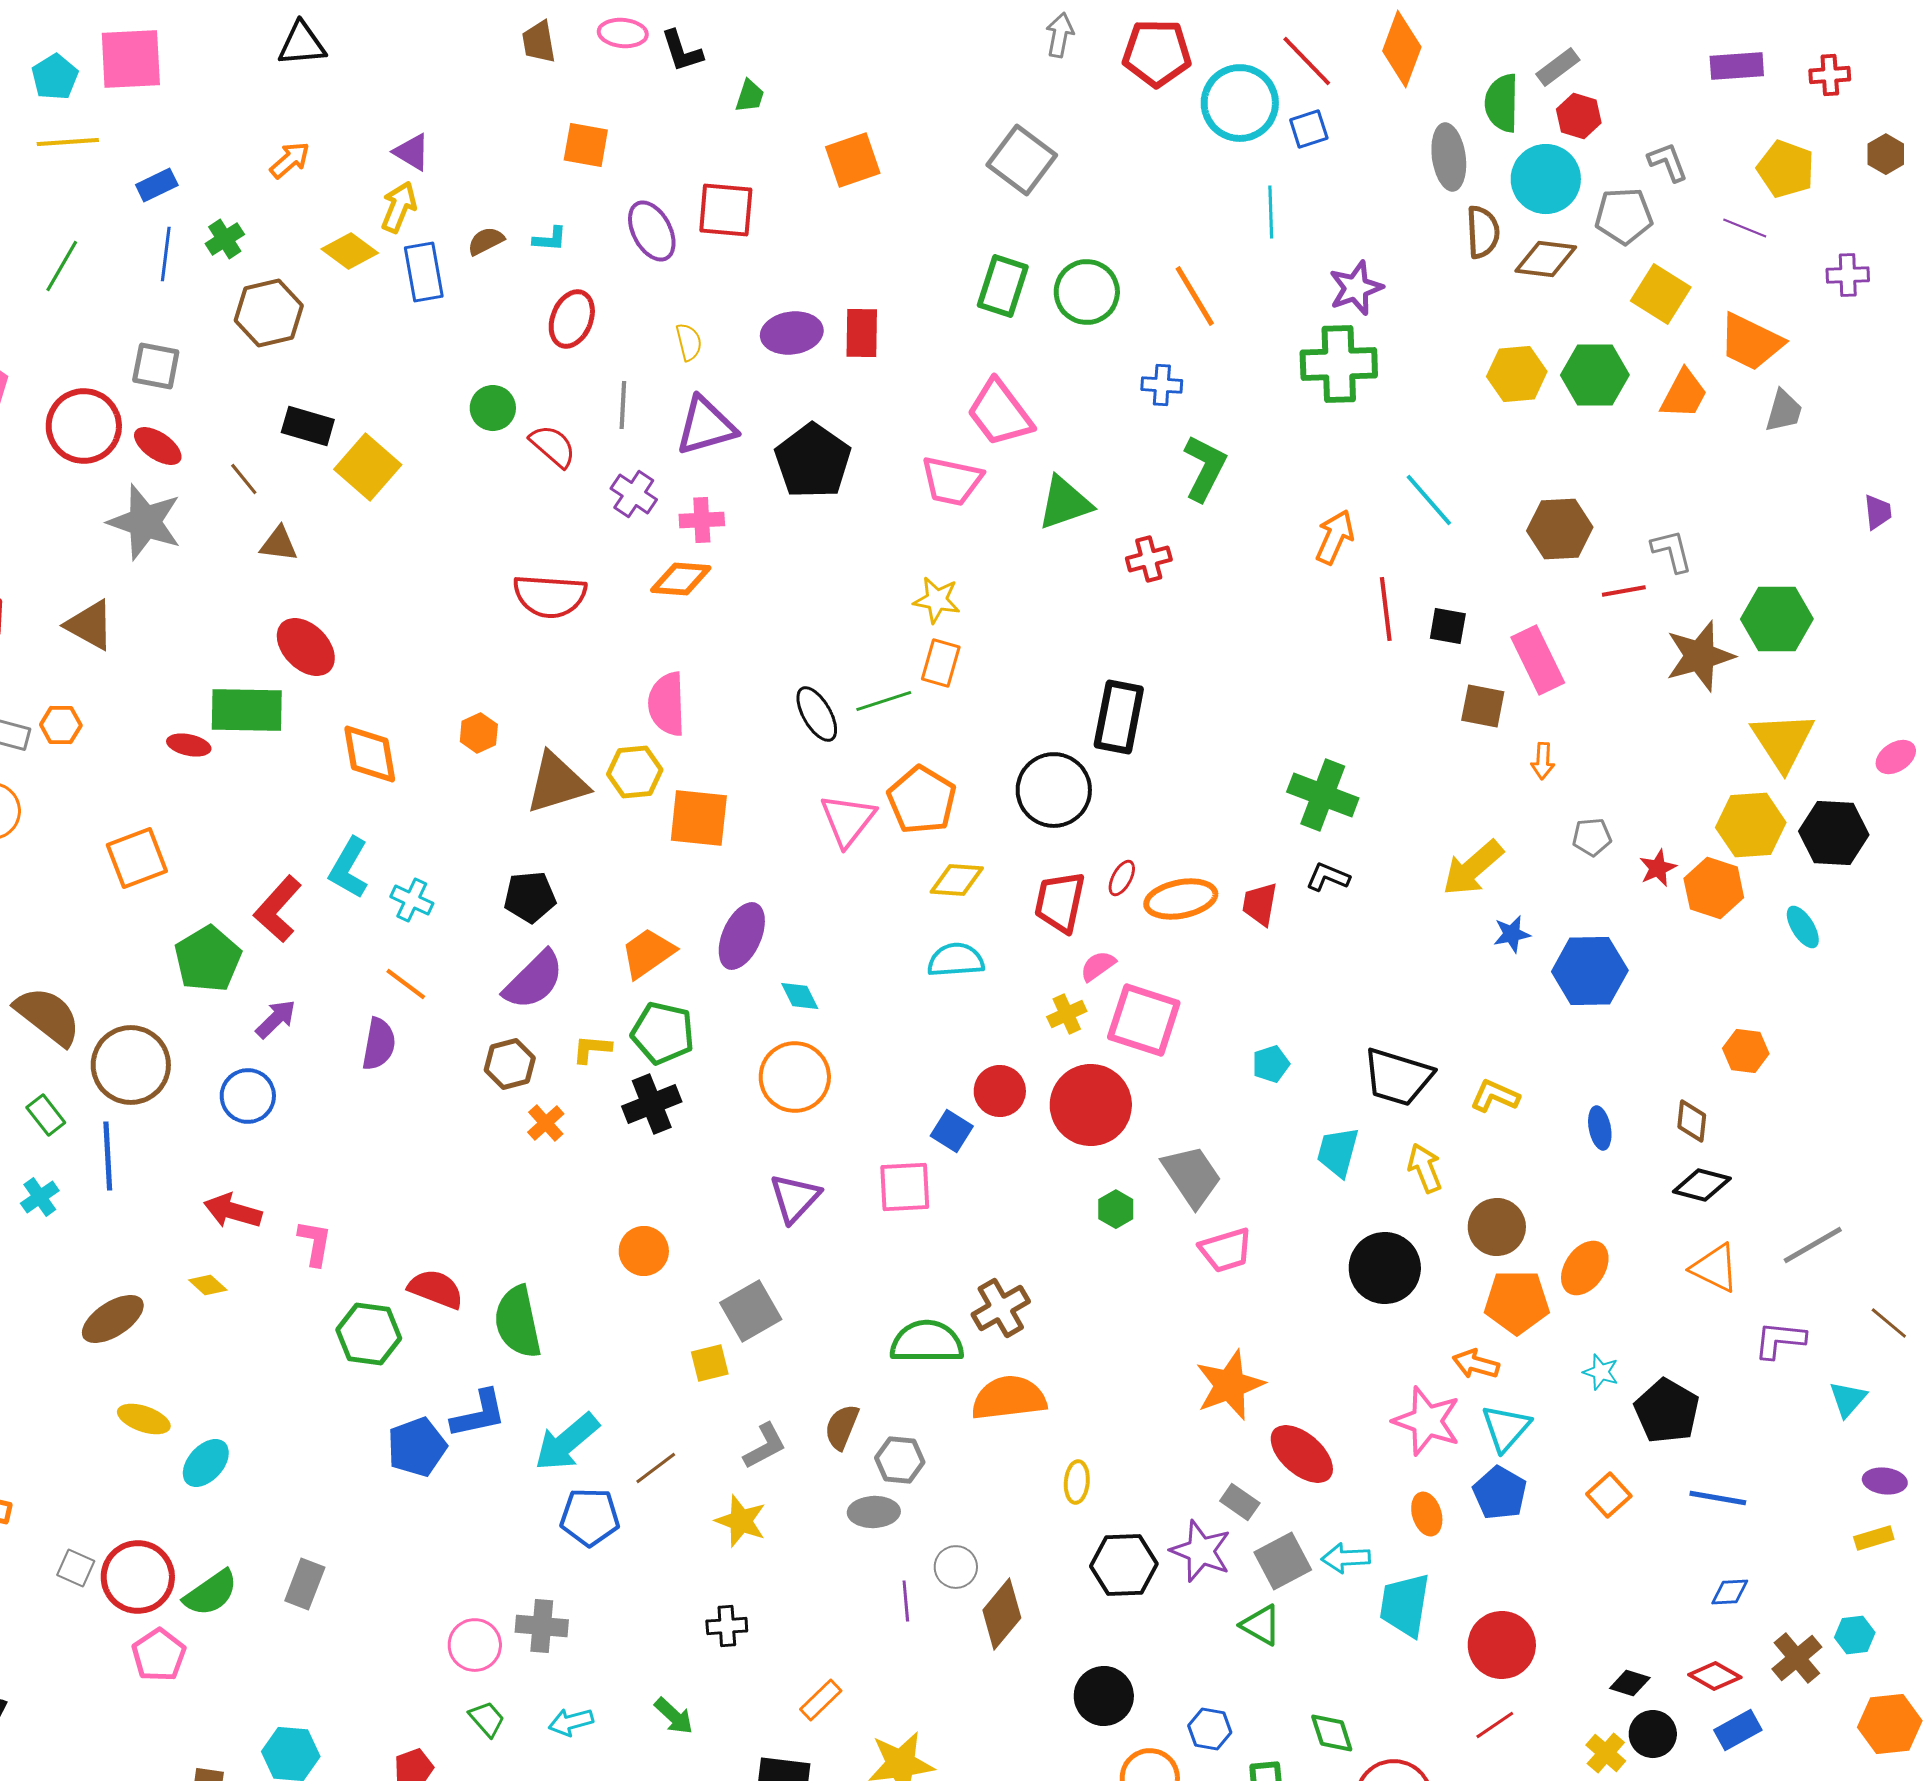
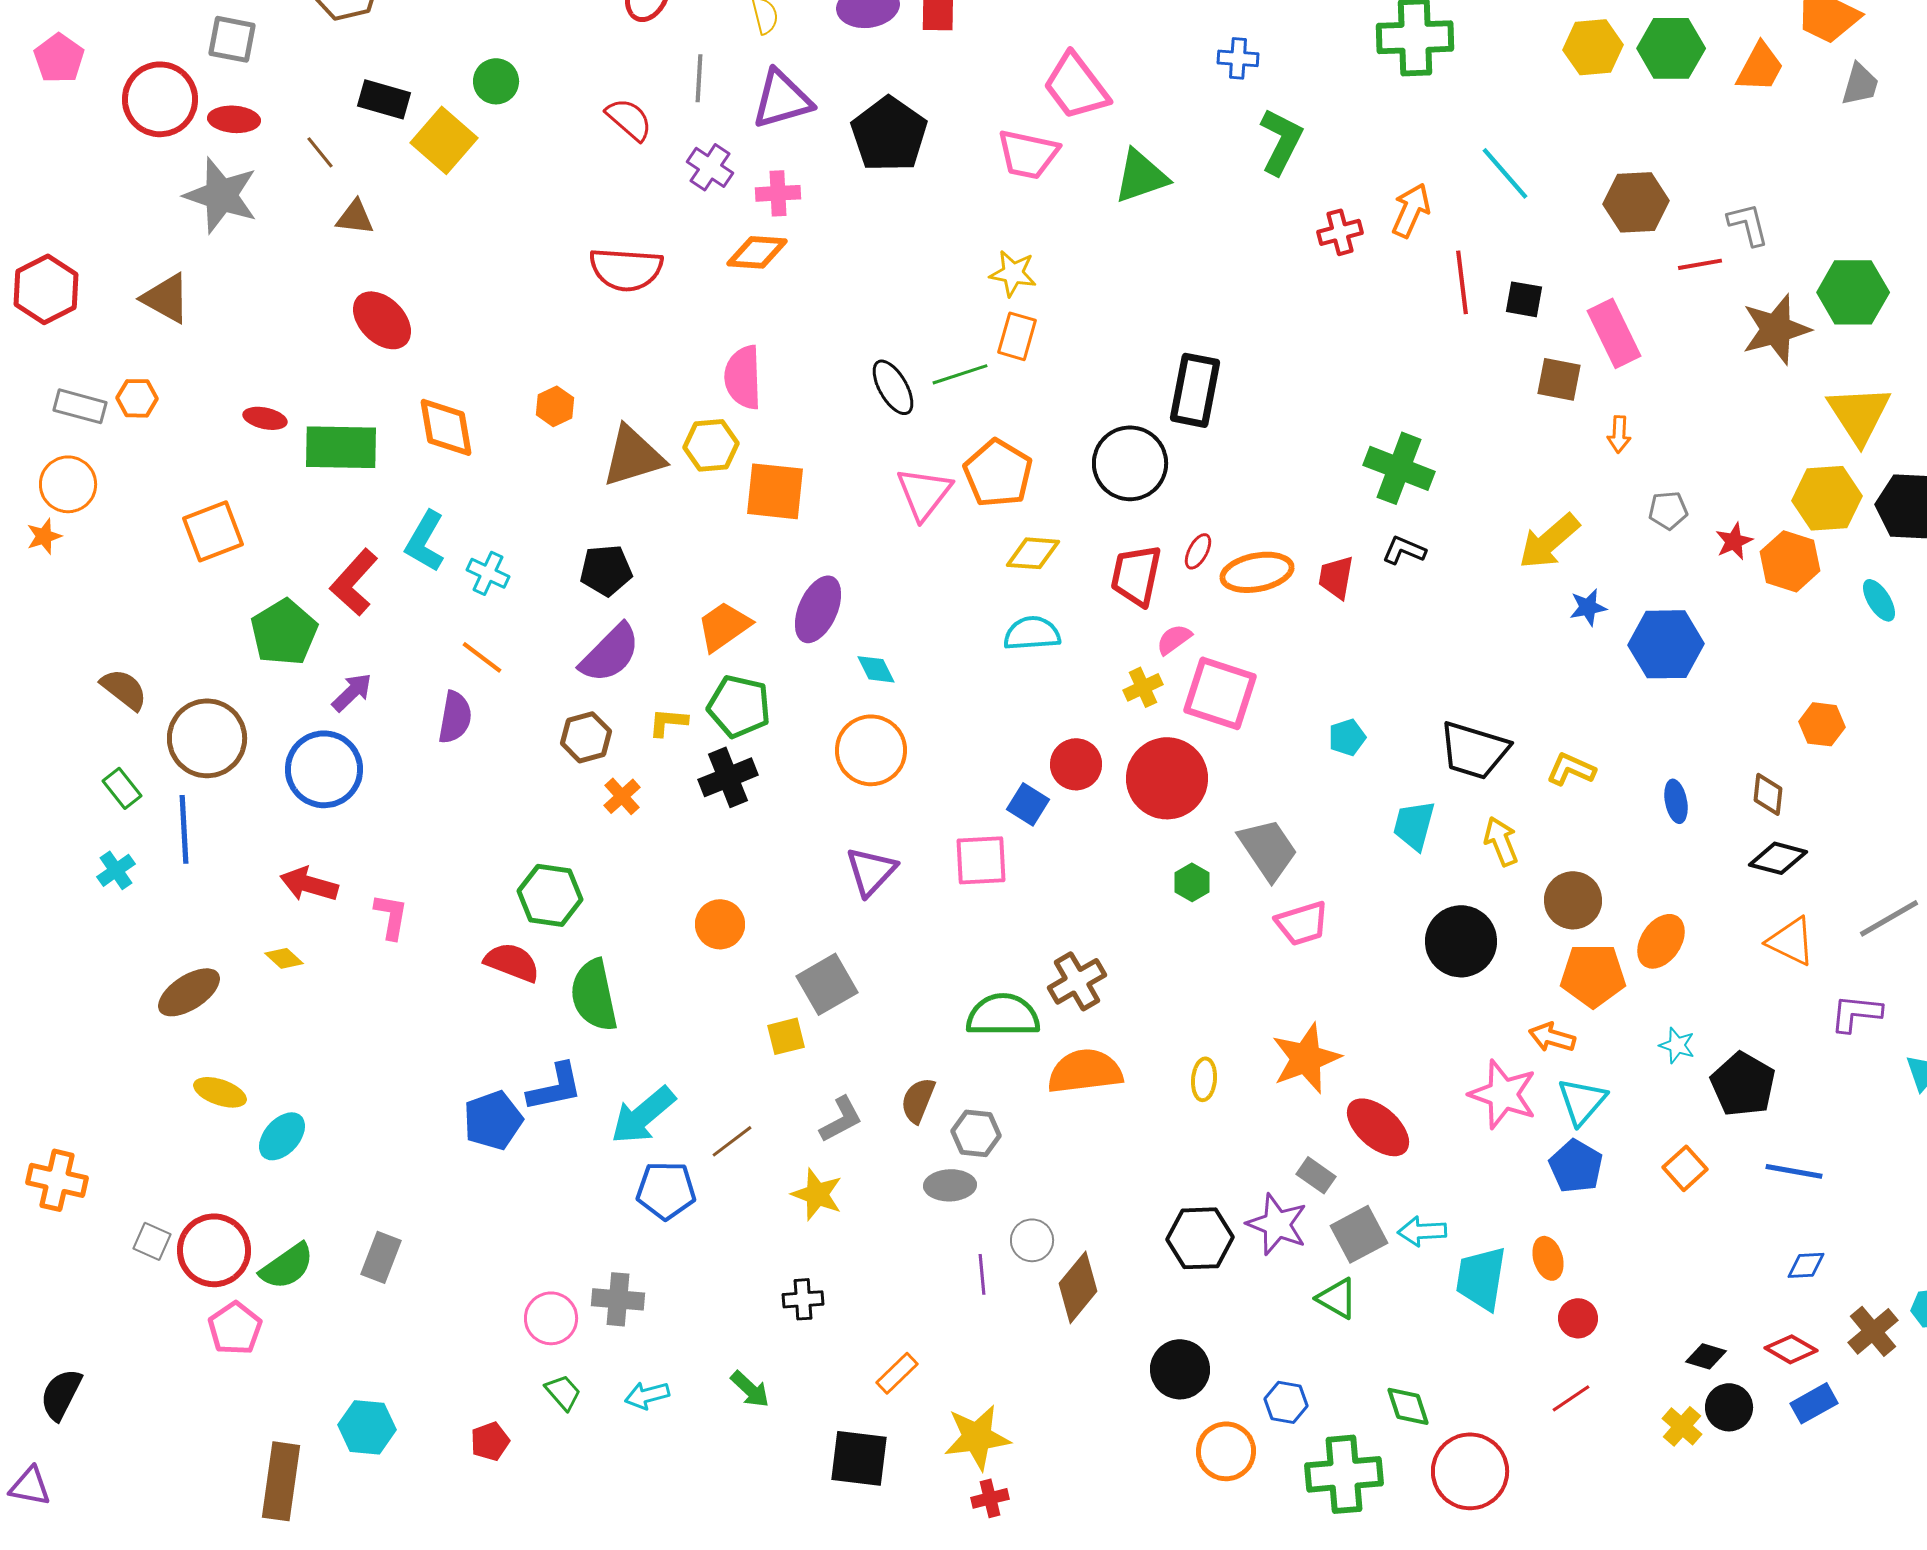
green circle: (493, 408) -> (496, 81), moved
red ellipse: (158, 446) -> (234, 119), turned -30
red cross: (1149, 559) -> (1340, 232), moved
green rectangle: (247, 710) -> (341, 447), moved
brown semicircle: (48, 1016) -> (124, 689), size x0.7
blue circle: (248, 1096) -> (324, 769), size x1.4
green hexagon: (369, 1334) -> (550, 895), moved
yellow ellipse: (1077, 1482) -> (1204, 1079), moved
orange ellipse: (1427, 1514) -> (1548, 1258), moved
red circle: (1502, 1645) -> (1578, 1318), size x0.6

